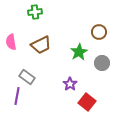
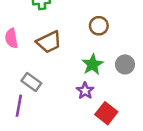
brown circle: (99, 32) -> (99, 26), moved
green star: (79, 52) -> (93, 64), moved

